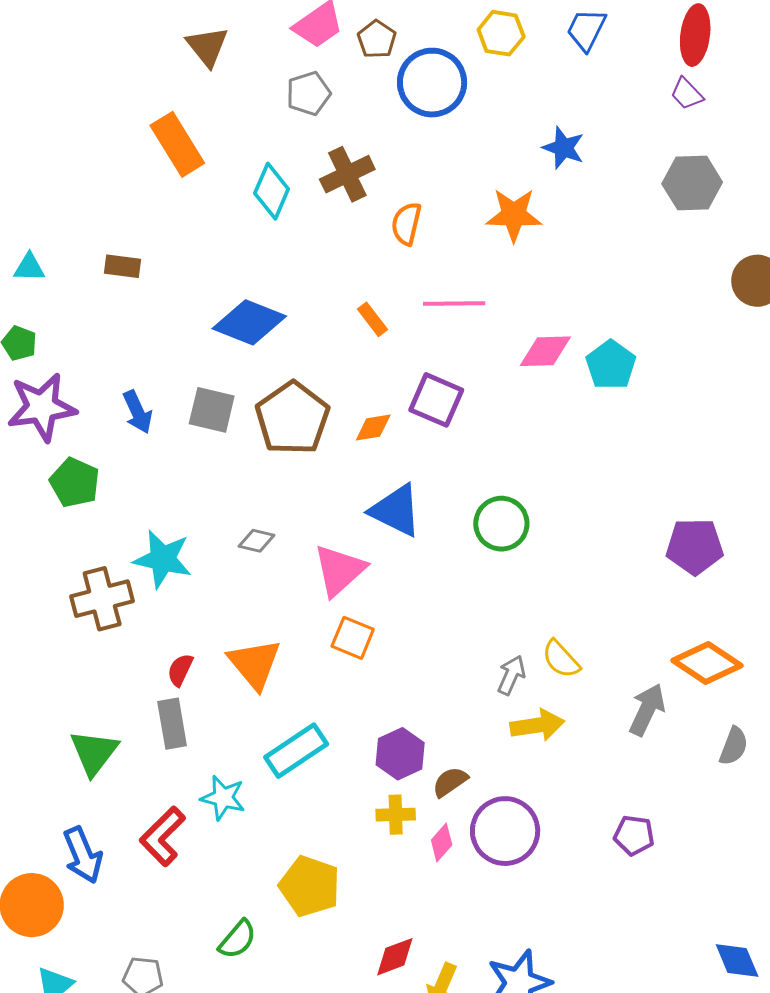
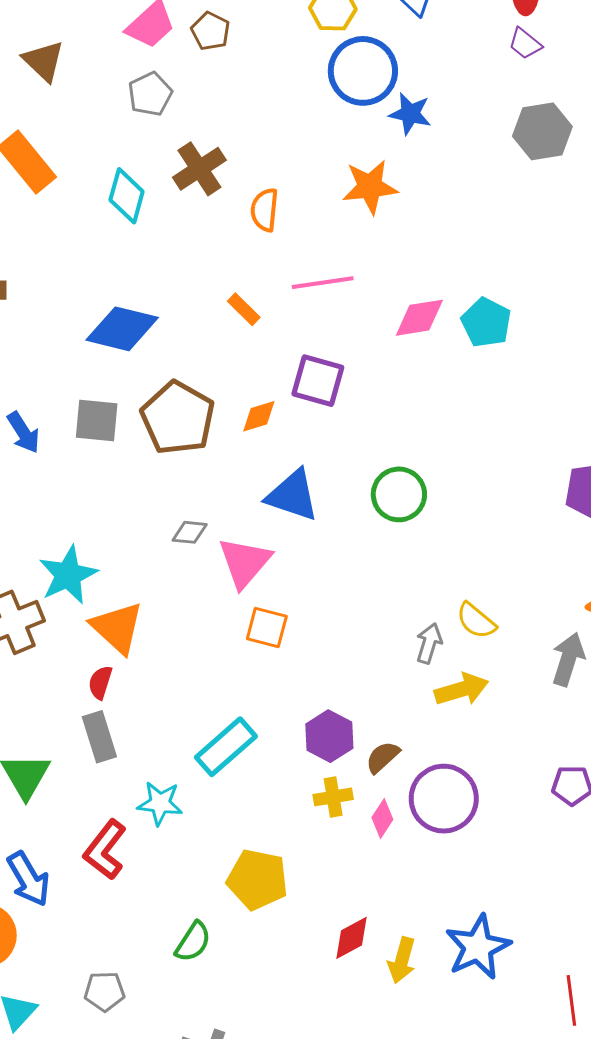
blue circle: (432, 83) -> (363, 71), moved
gray diamond: (256, 541) -> (190, 532), moved
cyan star: (163, 559) -> (68, 575), turned -30
orange triangle: (255, 664) -> (117, 628), moved

